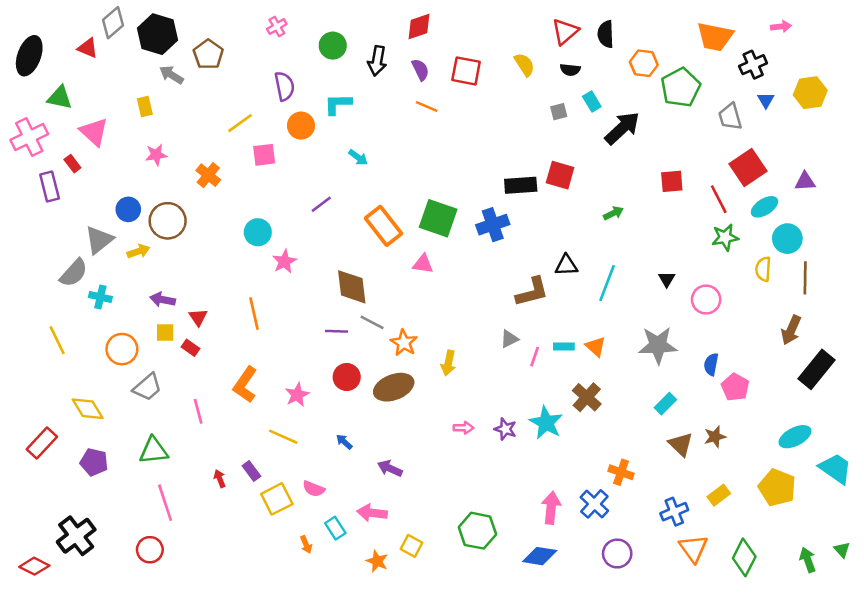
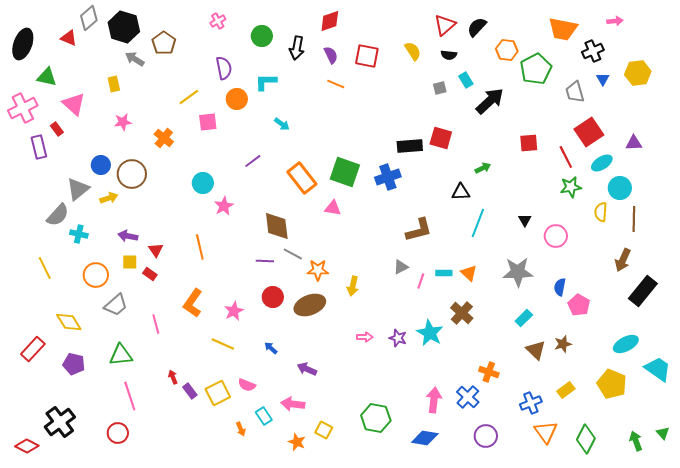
black semicircle: (606, 34) -> (477, 27), turned 45
black triangle: (566, 265) -> (461, 192), moved
orange star: (404, 343) -> (318, 270), turned -30
purple rectangle: (251, 471) -> (190, 391), moved

